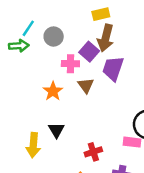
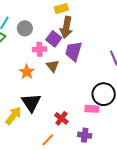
black triangle: (56, 130) -> (31, 103), size x1.5
yellow arrow: (33, 145) -> (13, 116), turned -144
red cross: (93, 152) -> (61, 118), turned -32

